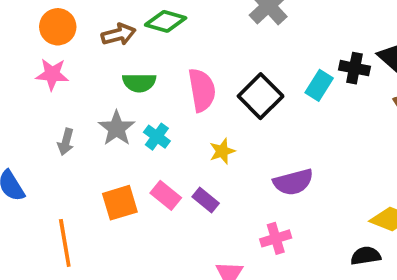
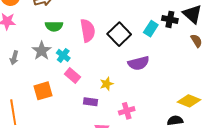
yellow star: (222, 151) -> (107, 84), moved
purple semicircle: (293, 182) -> (139, 63), moved
pink rectangle: (166, 195) -> (72, 75), moved
purple rectangle: (206, 200) -> (90, 102), moved, turned -32

